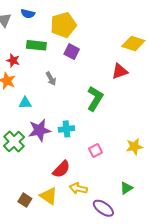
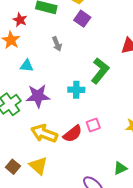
cyan cross: (66, 129) -> (76, 90), moved
red semicircle: (61, 169) -> (73, 134), moved
yellow arrow: (78, 188) -> (44, 133), moved, size x1.4

